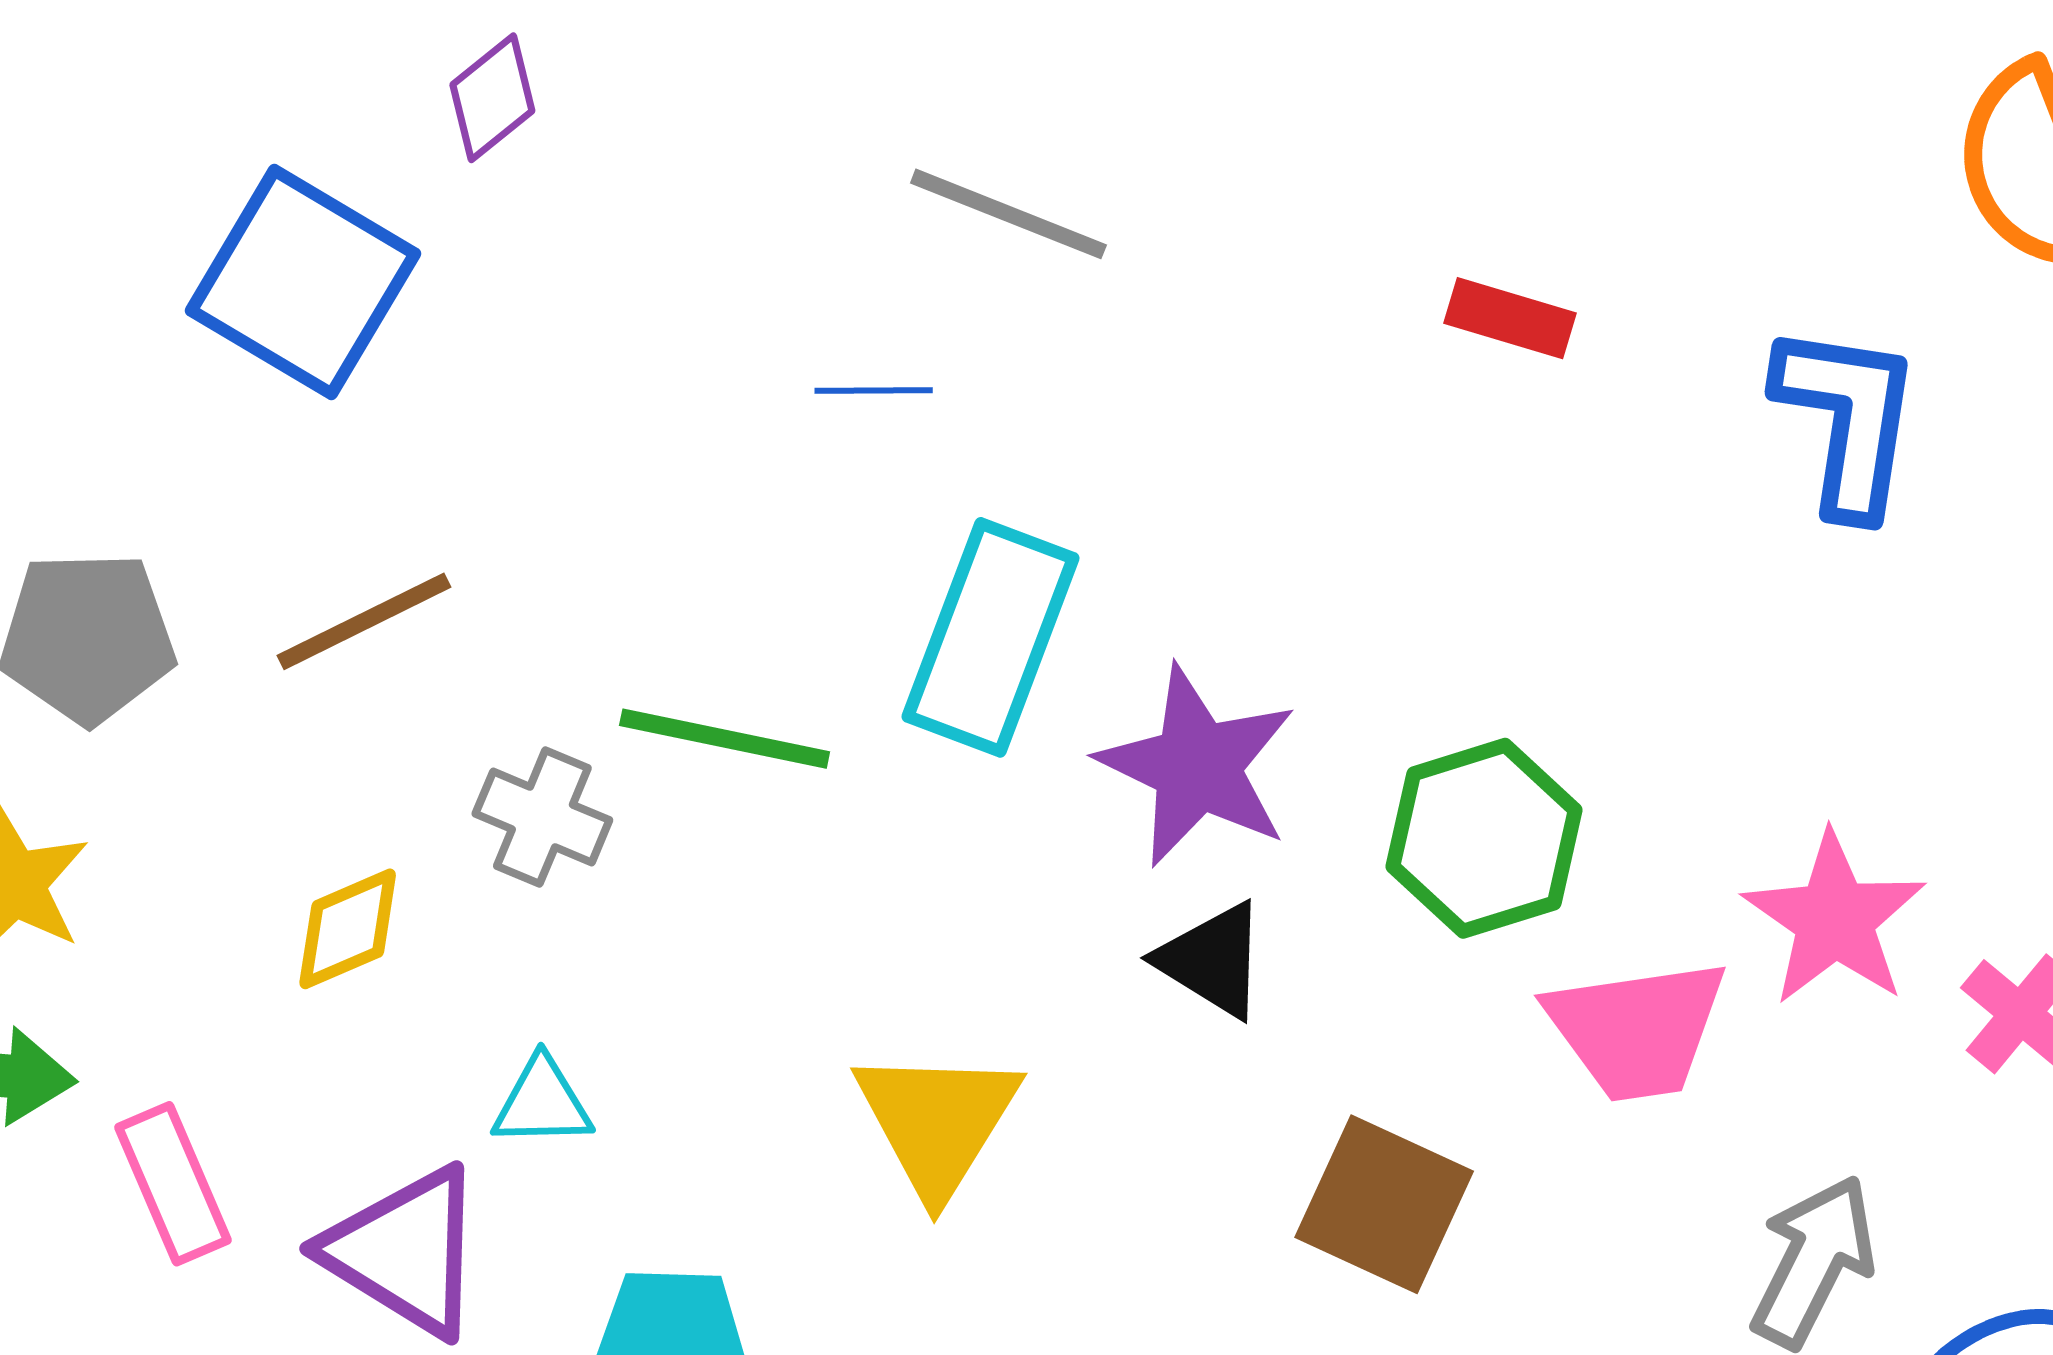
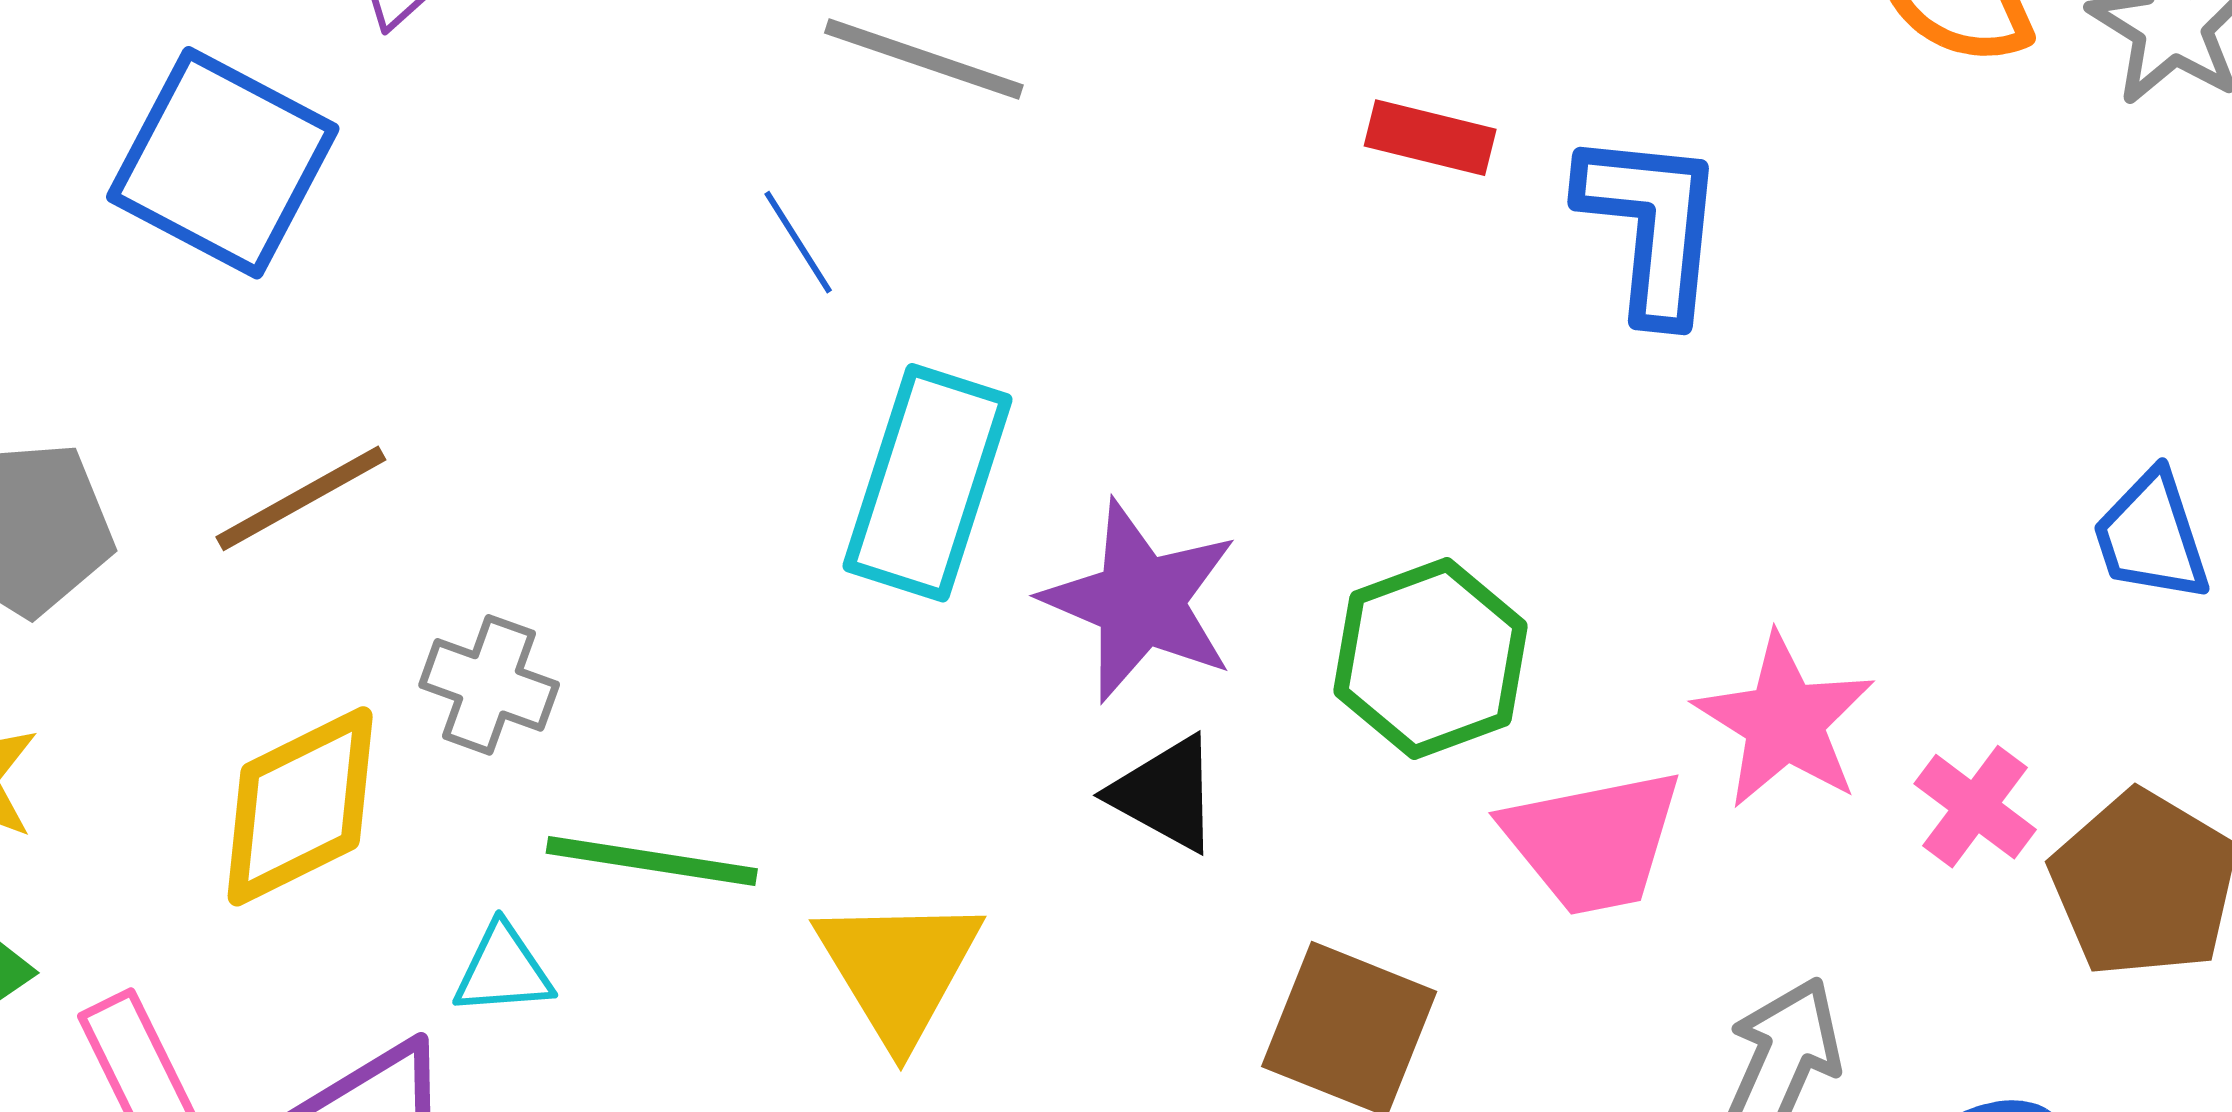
blue line: (874, 390) -> (798, 242), turned 61
blue L-shape: (1847, 419) -> (1652, 225), moved
green line: (725, 739) -> (652, 861), moved
yellow diamond: (348, 929) -> (300, 806), size x1.6

